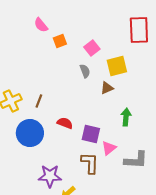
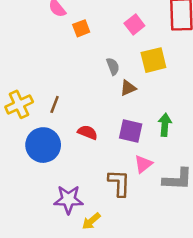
pink square: (92, 48) -> (134, 25), moved
brown triangle: (107, 88) -> (128, 88), moved
purple square: (91, 134) -> (131, 131), moved

